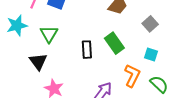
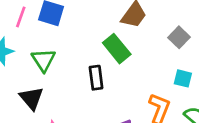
green rectangle: (114, 43) -> (117, 49), moved

